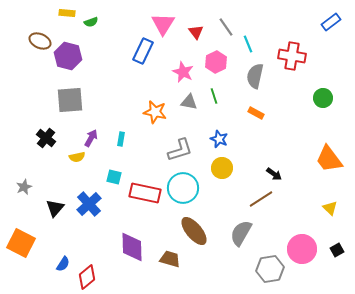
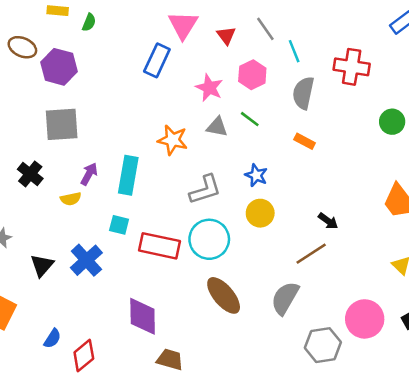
green semicircle: (91, 22) -> (89, 22), turned -48
green line: (214, 96) -> (250, 119), turned -35
cyan rectangle: (121, 139) -> (128, 175), size x2.0
brown trapezoid: (170, 259) -> (170, 359), moved

